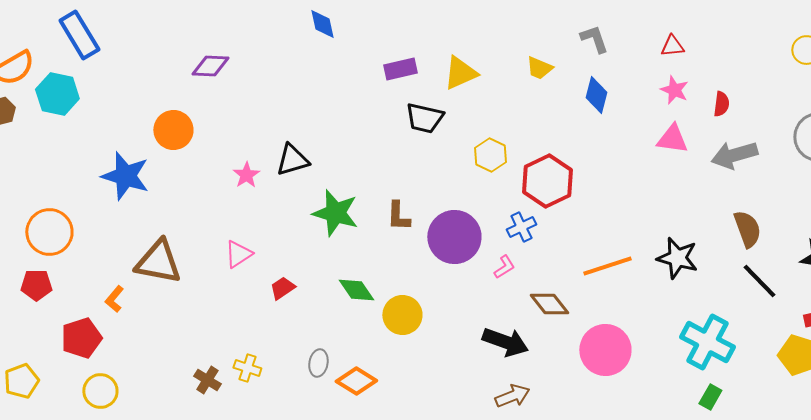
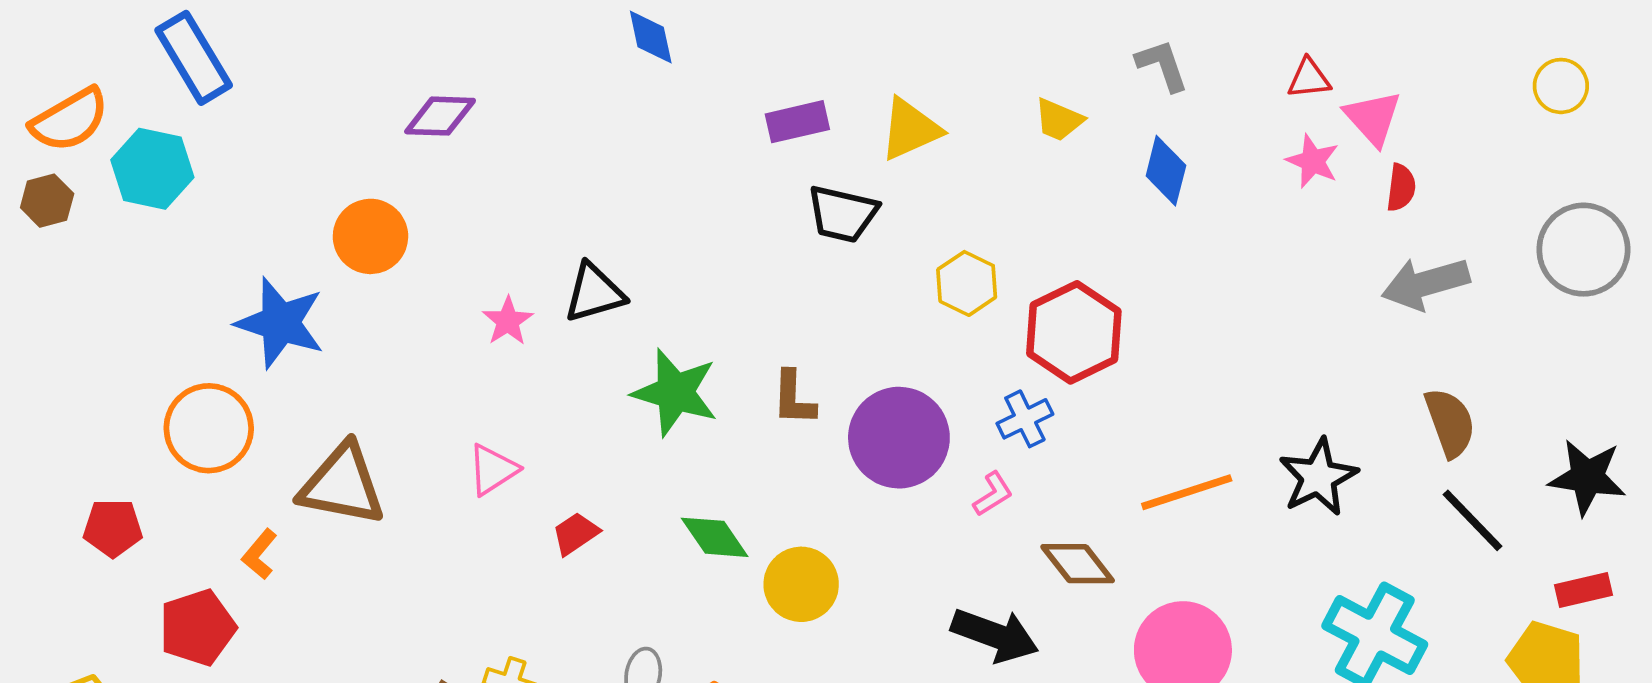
pink triangle: (672, 139) -> (1373, 118), moved, turned 40
orange circle: (49, 232) -> (209, 428), moved
black star: (677, 258) -> (1318, 477), turned 30

